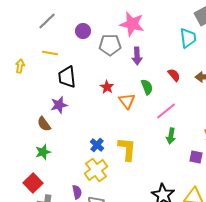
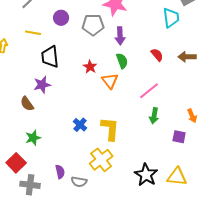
purple circle: (83, 31) -> (61, 18), moved
green semicircle: (147, 87) -> (122, 61), moved
green star: (43, 152) -> (33, 138), moved
yellow cross: (96, 170) -> (101, 160), moved

